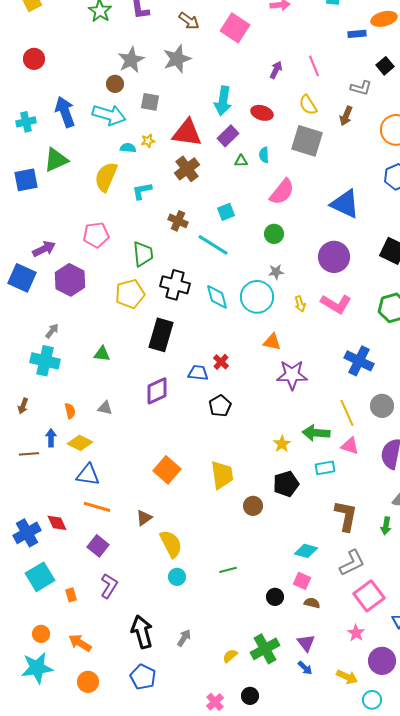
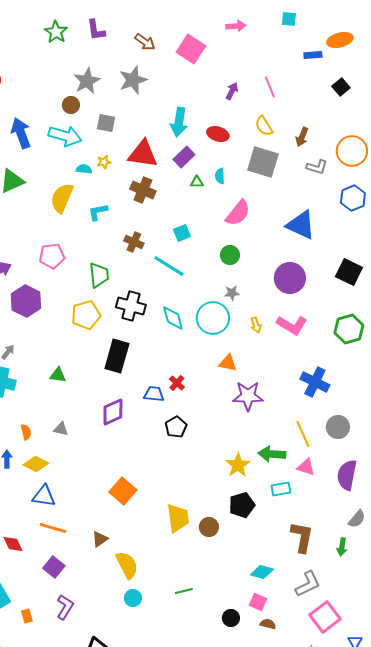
gray L-shape: (361, 88) -> (317, 167), moved
brown cross: (187, 169) -> (143, 190), turned -30
yellow star: (282, 444) -> (238, 465), size x1.4
yellow trapezoid: (222, 475) -> (178, 518), moved

